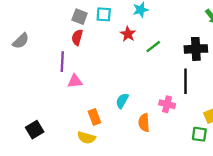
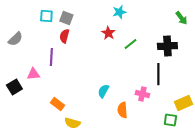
cyan square: (104, 14) -> (46, 16), moved
pink triangle: (75, 81) -> (33, 74), moved
orange rectangle: (94, 117) -> (57, 104), moved, turned -32
black square: (35, 130) -> (14, 87), moved

